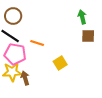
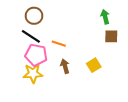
yellow square: (60, 63) -> (94, 65), moved
brown arrow: (25, 78) -> (65, 66), moved

